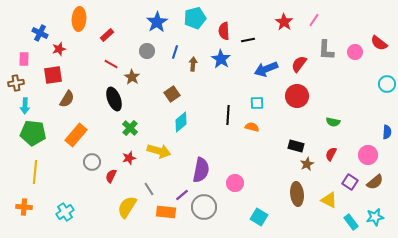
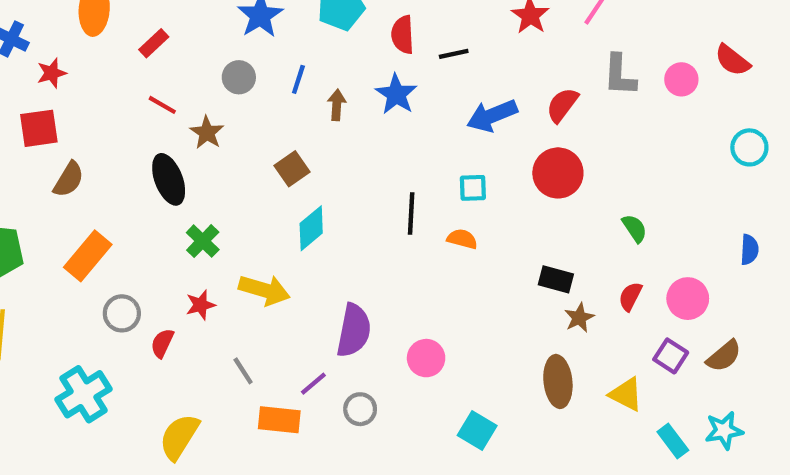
green semicircle: (333, 122) -> (635, 228), turned -136
pink circle: (368, 155) -> (688, 299), moved
yellow semicircle: (127, 207) -> (179, 437), moved
gray circle: (204, 207) -> (360, 409), size x0.6
cyan cross: (65, 212) -> (84, 394), moved, size x1.4

